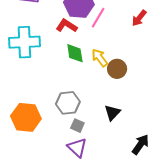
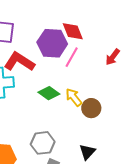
red L-shape: (67, 26) -> (19, 62), moved, size x1.4
green diamond: (75, 53) -> (49, 93), turned -45

